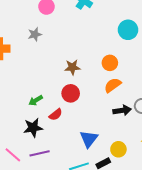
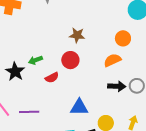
orange circle: (110, 63) -> (123, 38), moved
black star: (33, 128) -> (15, 72), moved, turned 30
blue triangle: (89, 139) -> (79, 107), turned 42

